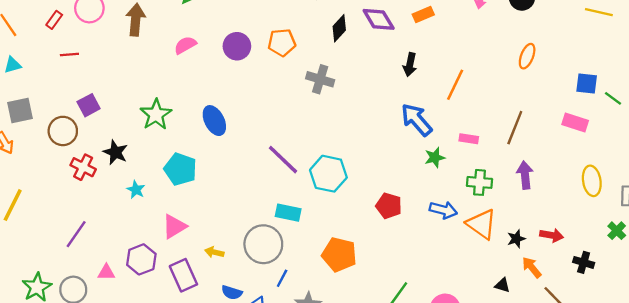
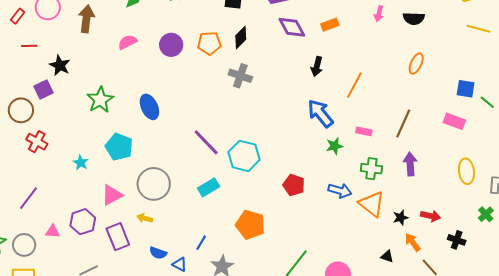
black diamond: (339, 28) -> (241, 37), moved
black star: (115, 152) -> (60, 65), moved
cyan rectangle: (288, 213) -> (209, 187), turned -45
gray circle: (263, 244) -> (154, 184), moved

